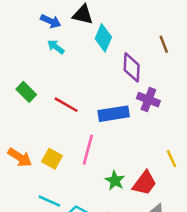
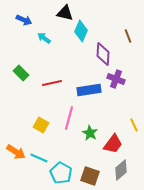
blue arrow: (51, 21) -> (24, 20), moved
red line: (66, 105) -> (52, 83), turned -42
orange arrow: (20, 157) -> (16, 152), moved
green star: (115, 181) -> (90, 133), moved

